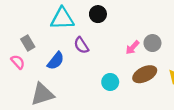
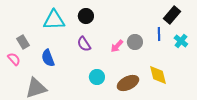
purple semicircle: (81, 45) -> (84, 44), moved
blue semicircle: (56, 61) -> (48, 58), turned 120
brown ellipse: (145, 74) -> (128, 83), moved

